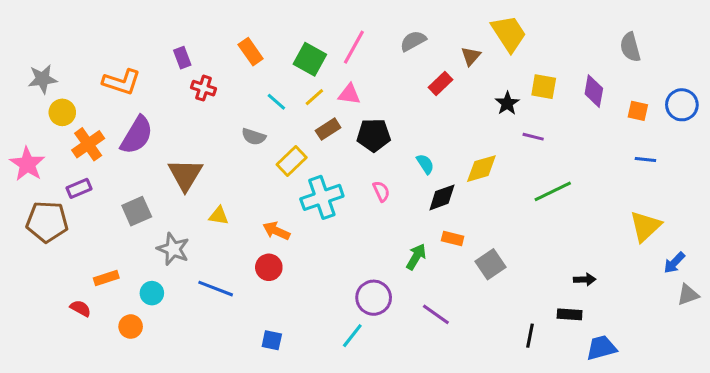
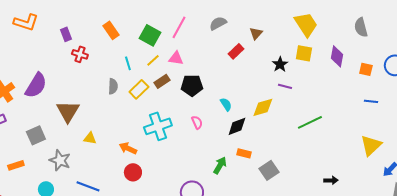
yellow trapezoid: (509, 33) -> (306, 24), moved
orange L-shape: (121, 82) -> (26, 22), moved
cyan line: (276, 102) -> (128, 63), turned 32
gray semicircle: (254, 137) -> (113, 86), turned -105
purple line: (533, 137) -> (285, 86), moved
yellow rectangle: (292, 161) -> (139, 89), moved
red circle: (269, 267) -> (133, 172), moved
orange rectangle: (106, 278) -> (16, 165), moved

